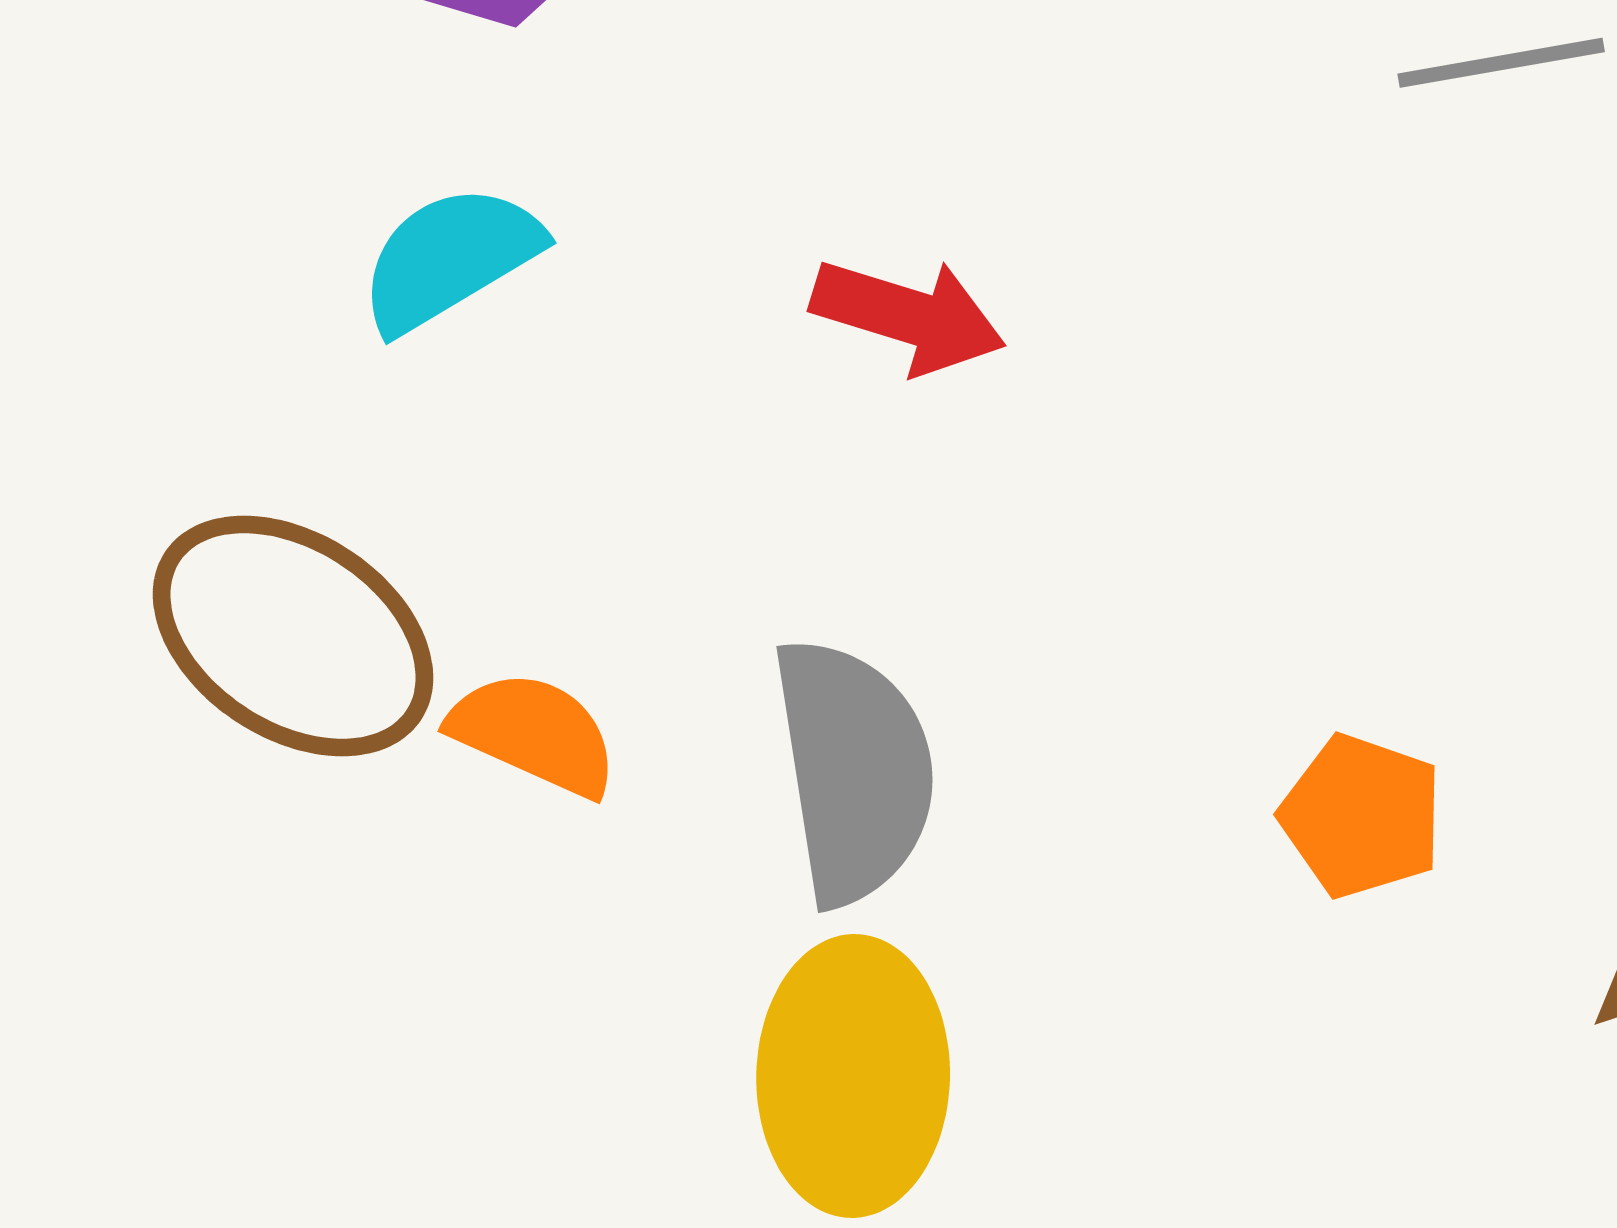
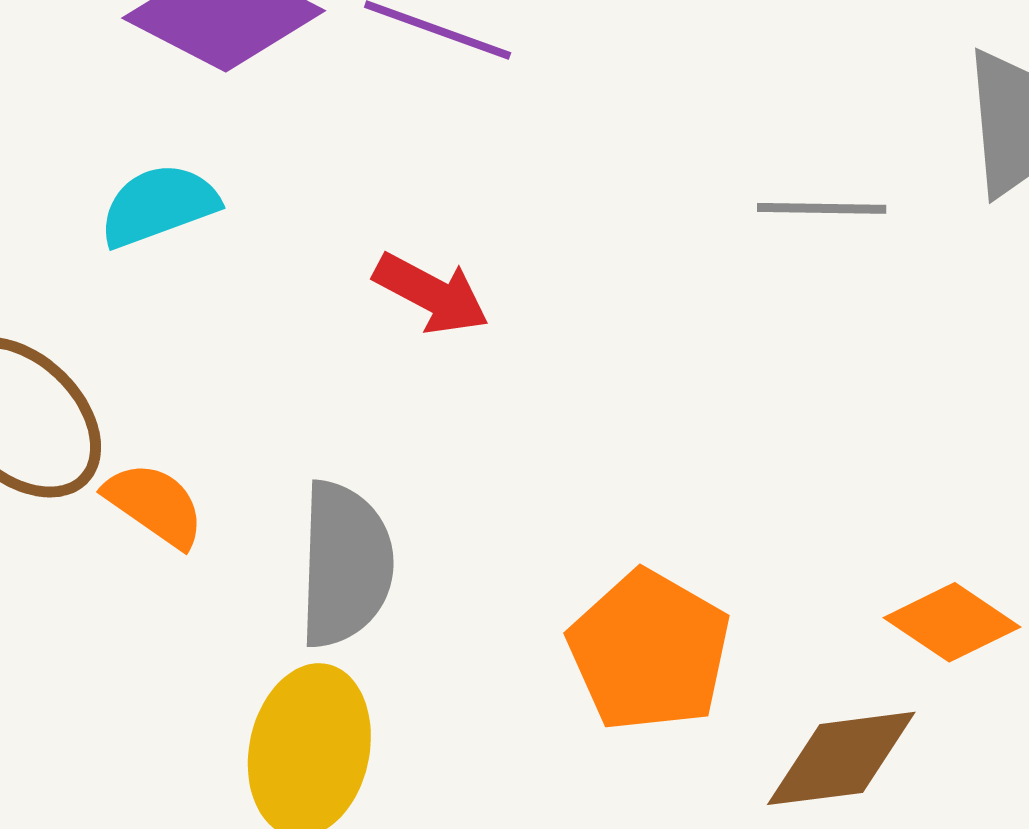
orange pentagon: (1362, 816) -> (649, 651), size x1.6

